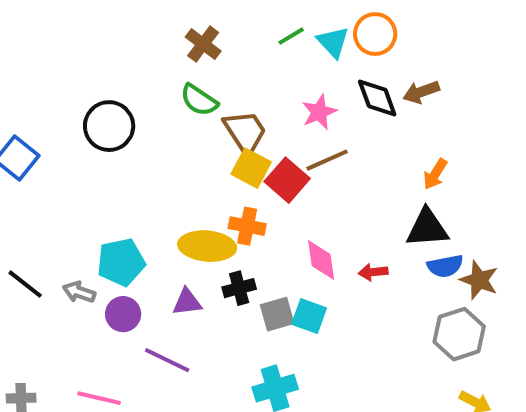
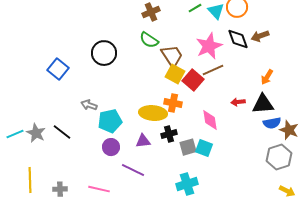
brown cross: (203, 44) -> (151, 12), turned 30
pink star: (319, 112) -> (209, 46), size x1.5
red arrow: (373, 272) -> (238, 102), moved
gray arrow: (79, 292) -> (89, 105), moved

